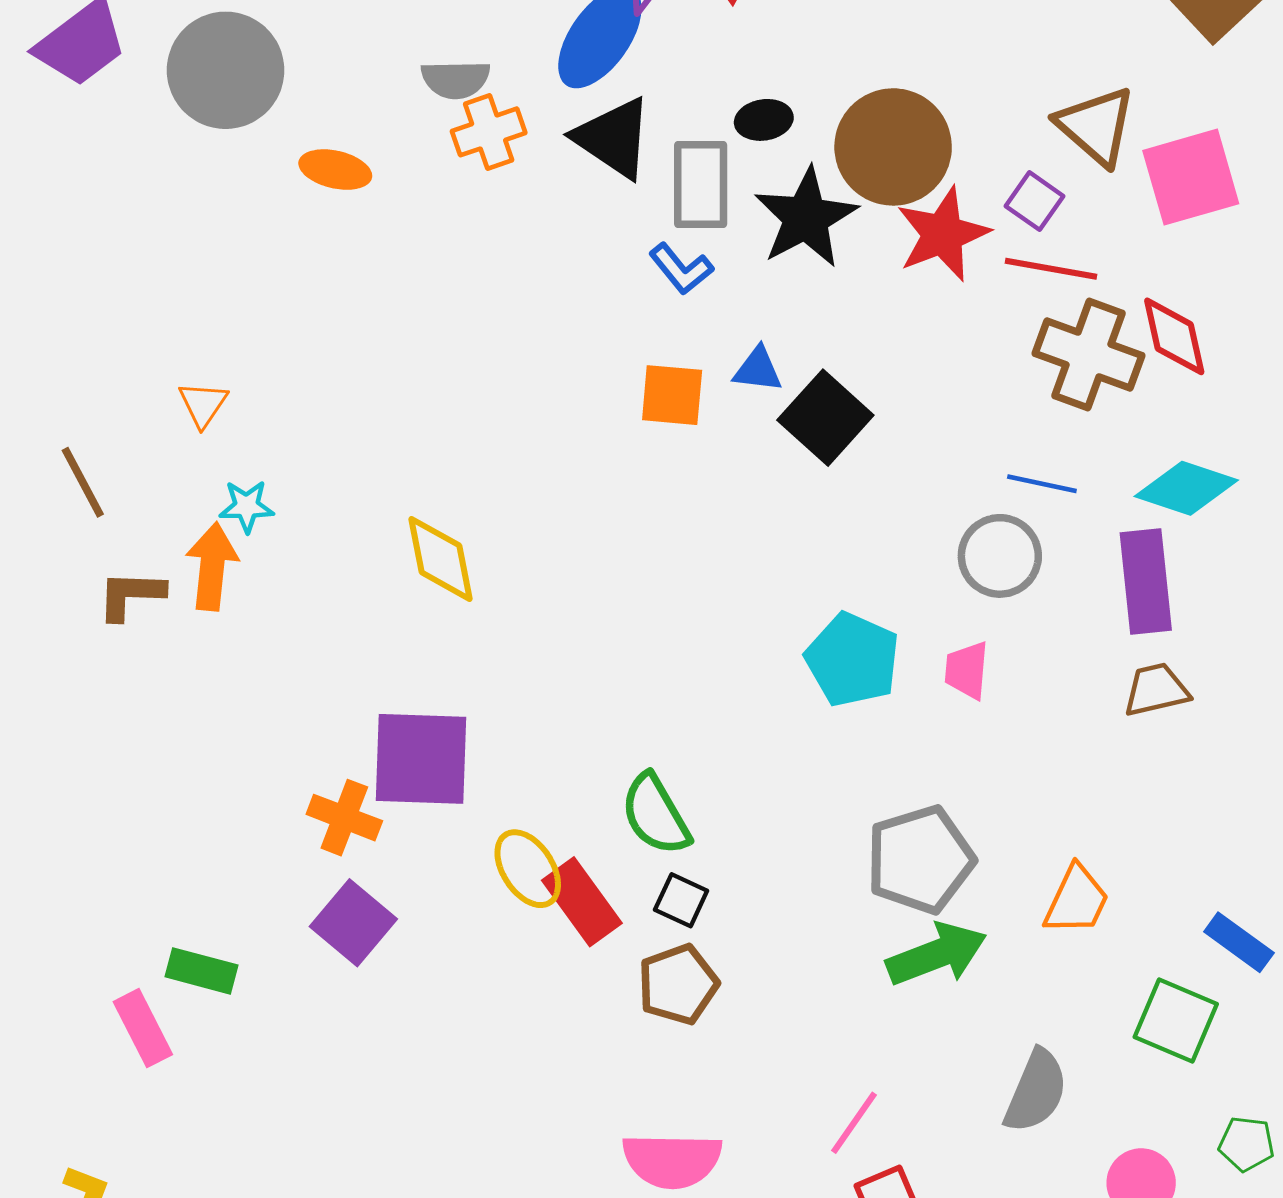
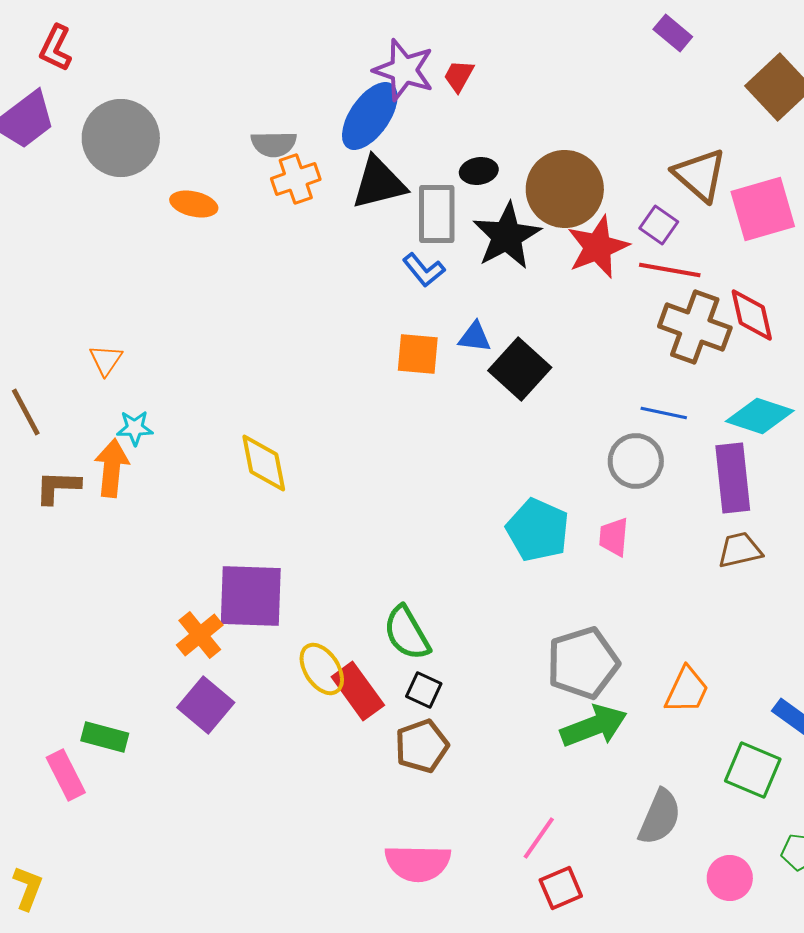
black triangle: (613, 138) -> (379, 183), turned -48
orange cross: (344, 818) -> (200, 635), turned 30

